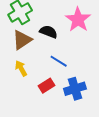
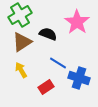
blue cross: (75, 89) -> (79, 78), moved, turned 35

